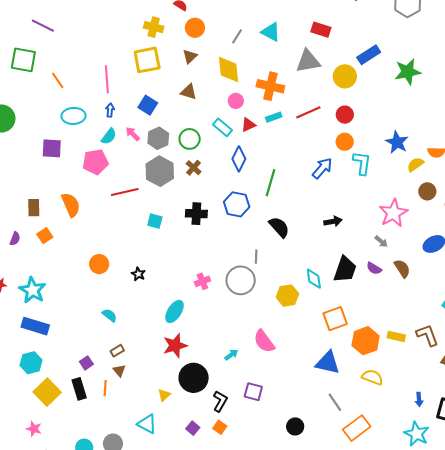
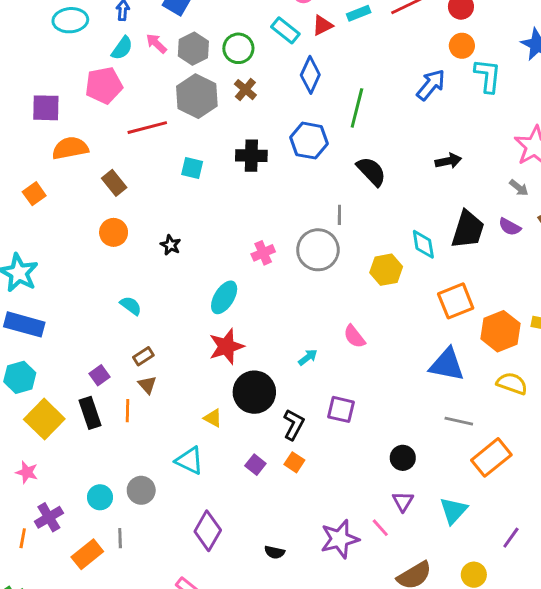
purple square: (52, 148) -> (46, 108), moved
orange semicircle: (71, 205) -> (70, 148), turned -75
brown rectangle: (34, 208) -> (114, 183), moved, turned -36
pink semicircle: (264, 341) -> (354, 336), size x0.7
yellow triangle: (164, 395) -> (213, 418), turned -48
gray line: (335, 402) -> (459, 421), turned -42

